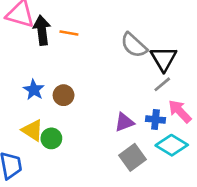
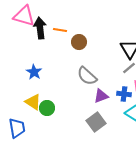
gray semicircle: (134, 45) -> (87, 76), moved
brown circle: (64, 95) -> (79, 42), moved
gray square: (132, 157) -> (96, 122), moved

